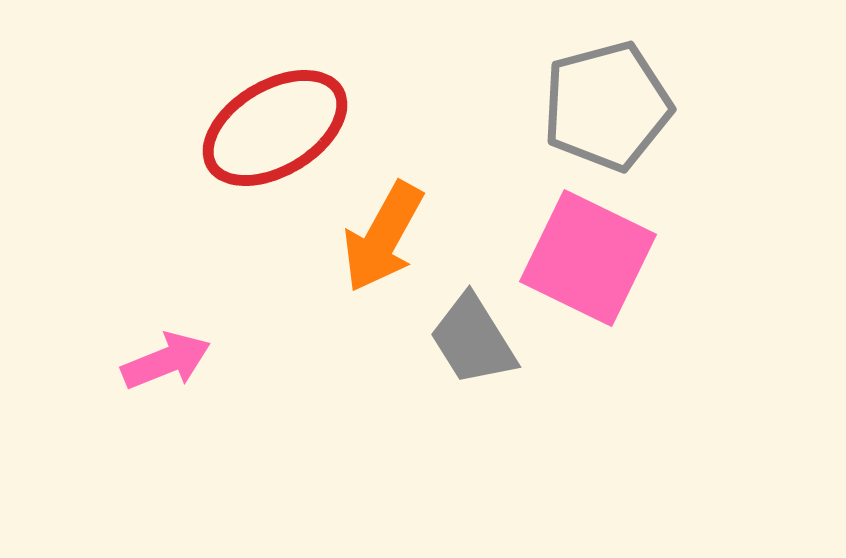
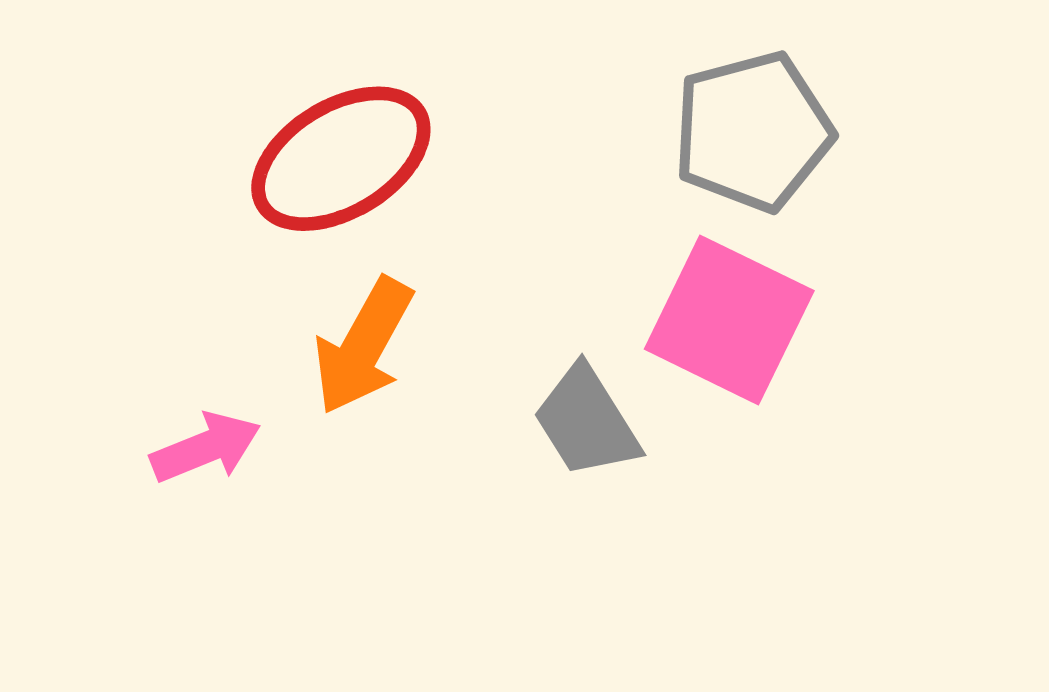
orange arrow: (383, 237) -> (363, 346), moved

